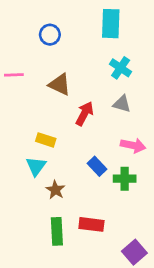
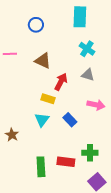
yellow rectangle: (46, 140) -> (48, 99), moved
cyan triangle: (36, 166) -> (42, 120), moved
green cross: (125, 179) -> (90, 153), moved
brown star: (55, 190) -> (12, 135), moved

